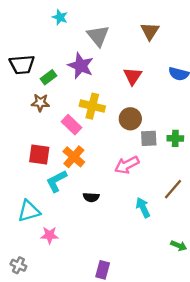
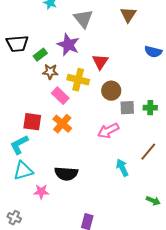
red triangle: (133, 76) -> (100, 62), moved
brown star: (40, 103) -> (50, 72), moved
cyan L-shape: (57, 181) -> (19, 145), moved
black semicircle: (91, 197) -> (66, 174), moved, size x1.6

